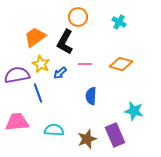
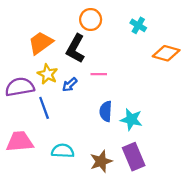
orange diamond: (121, 64) -> (166, 53), moved
cyan star: (134, 111) -> (131, 119), moved

